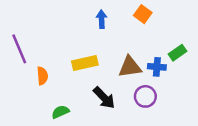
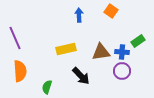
orange semicircle: (42, 76) -> (20, 71), moved, size x1.5
purple circle: (145, 96) -> (122, 71), moved
green semicircle: (60, 112) -> (47, 87), turned -48

